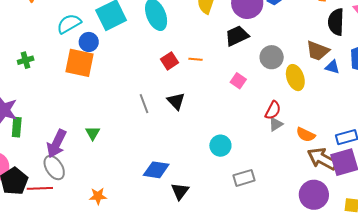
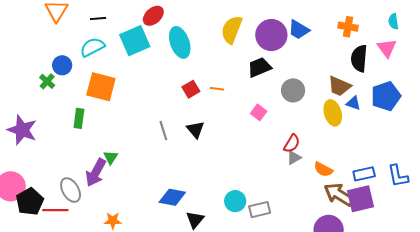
blue circle: (89, 42) -> (62, 65), moved
green cross: (26, 60) -> (47, 81), turned -35
yellow ellipse: (295, 78) -> (333, 113), moved
green rectangle: (17, 127) -> (79, 118), moved
purple arrow: (56, 144) -> (96, 173), moved
cyan circle: (220, 146) -> (235, 201), moved

